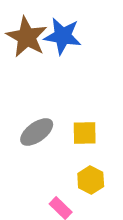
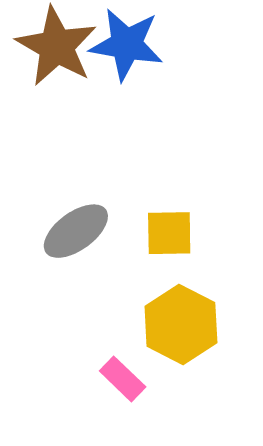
yellow hexagon: (91, 180) -> (181, 324), size x1.4

